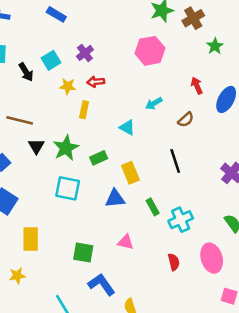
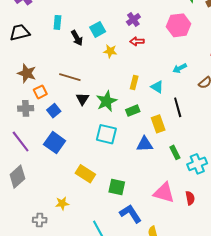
purple cross: (85, 53) -> (133, 19), moved
red arrow: (96, 82) -> (137, 41), moved
yellow rectangle: (84, 110) -> (134, 82), moved
black line: (175, 161) -> (178, 107), moved
yellow rectangle: (31, 239) -> (85, 174), moved, turned -60
pink triangle: (126, 242) -> (164, 193), moved, size x1.6

